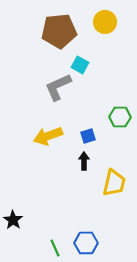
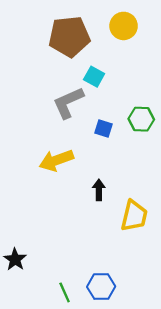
green hexagon: (120, 117) -> (141, 119), moved
blue square: (88, 136) -> (103, 129), moved, turned 35

